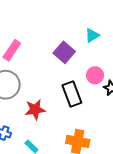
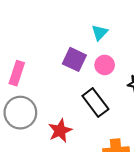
pink circle: (95, 75) -> (105, 65), moved

